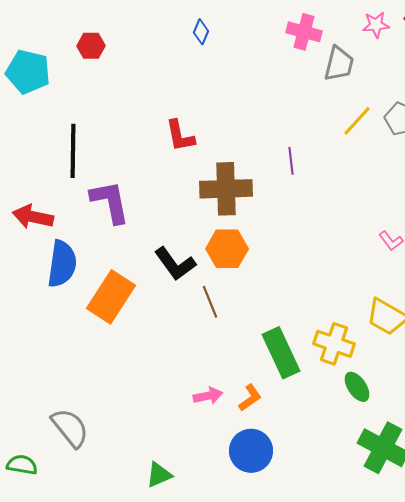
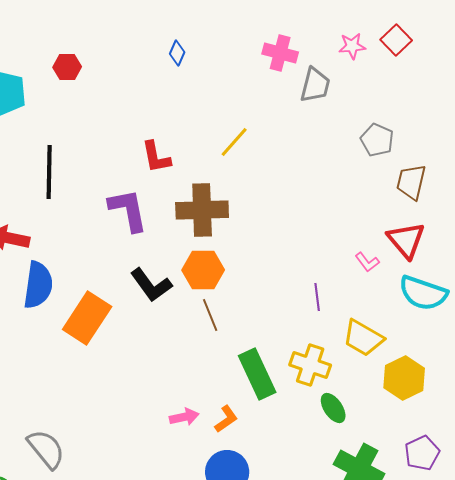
yellow line: (357, 121) -> (234, 142), moved
purple line: (291, 161) -> (317, 297), moved
purple L-shape: (110, 202) -> (128, 210), moved
brown line: (210, 302) -> (210, 315), moved

